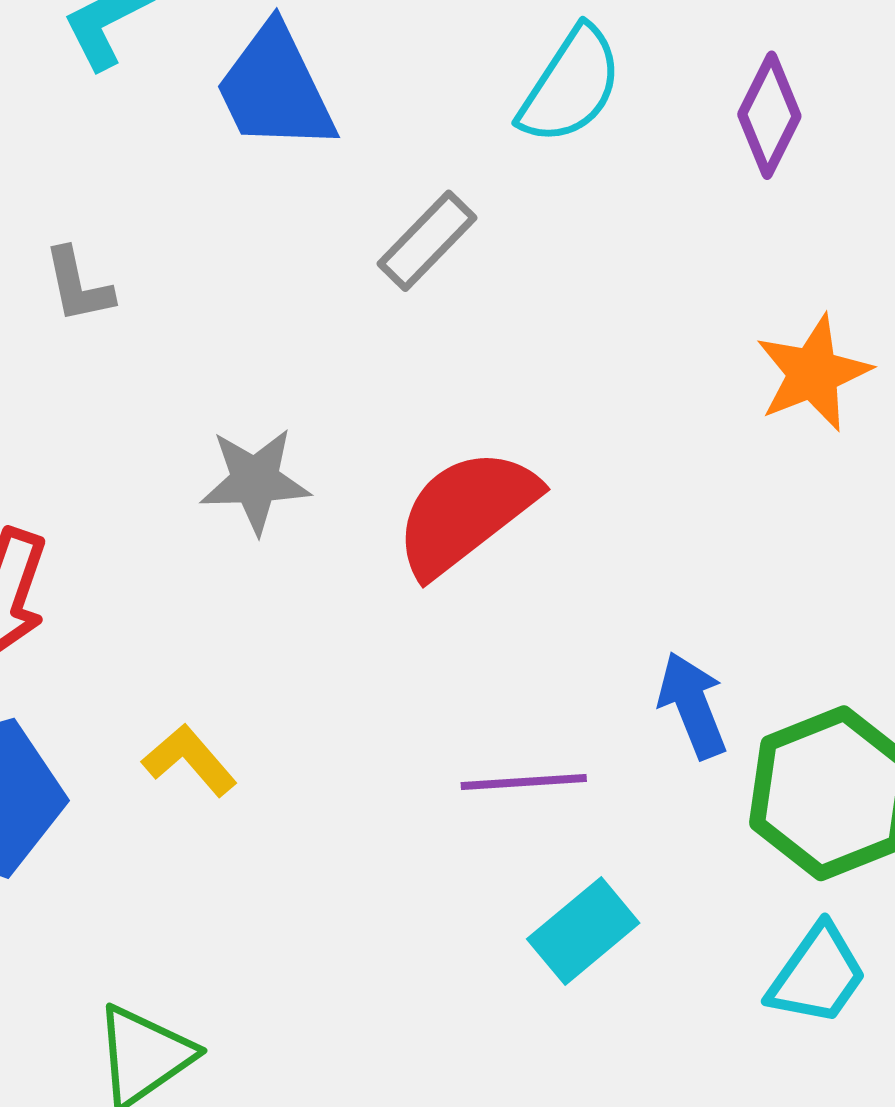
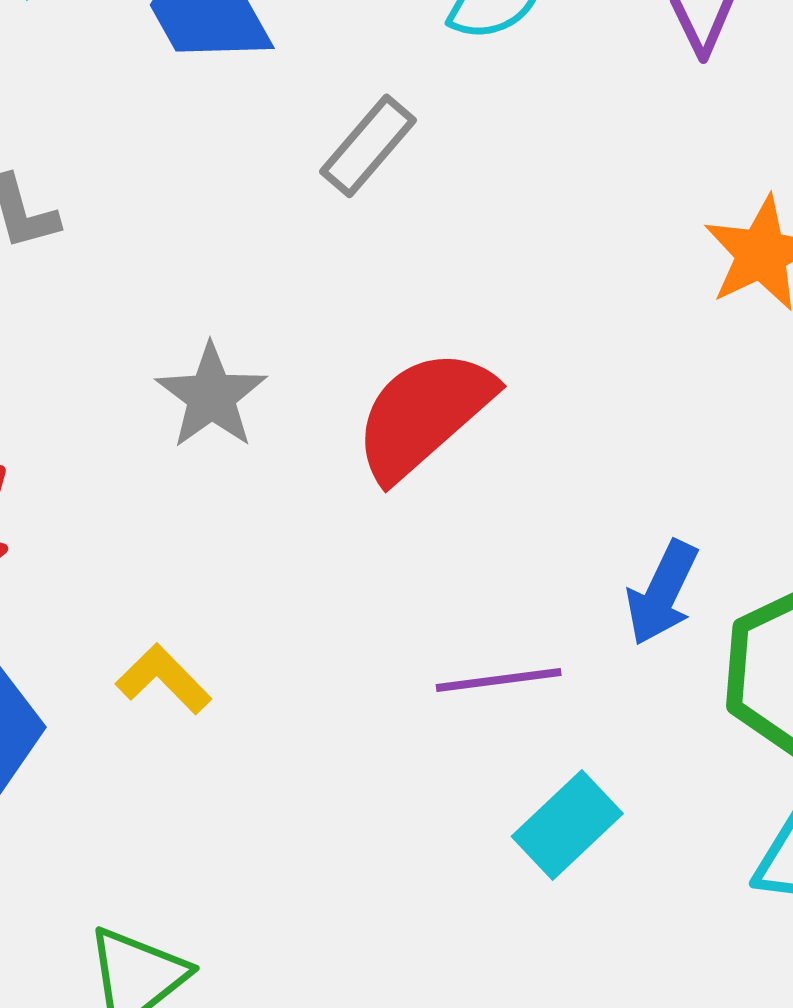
gray star: (255, 481) -> (211, 396), turned -30
blue arrow: (692, 705) -> (662, 593), turned -129

